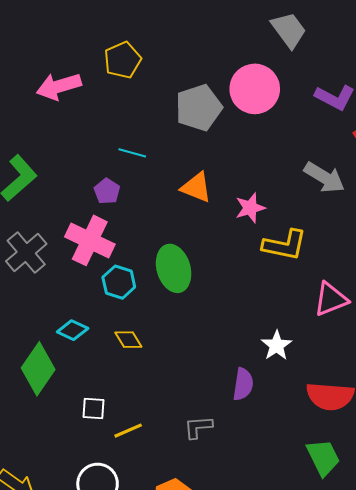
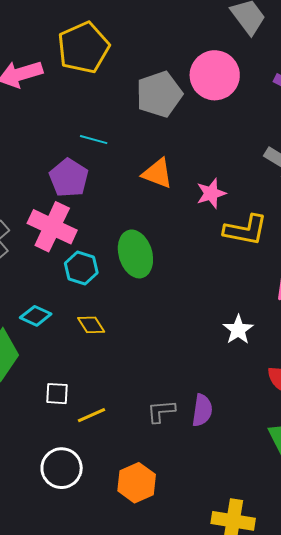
yellow pentagon: (123, 60) -> (83, 48), size x1.4
purple pentagon: (107, 191) -> (69, 178), size x1.5
purple semicircle: (243, 384) -> (202, 410), moved

